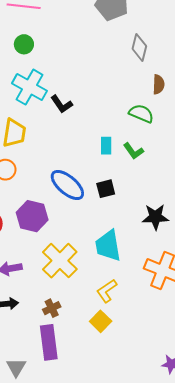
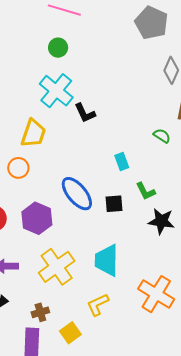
green semicircle: (141, 113) -> (162, 136), size x0.7
cyan rectangle: (106, 146) -> (122, 161), turned -30
green L-shape: (133, 151) -> (146, 191), moved
black star: (155, 217) -> (161, 221), moved
yellow square: (101, 321) -> (70, 333), moved

